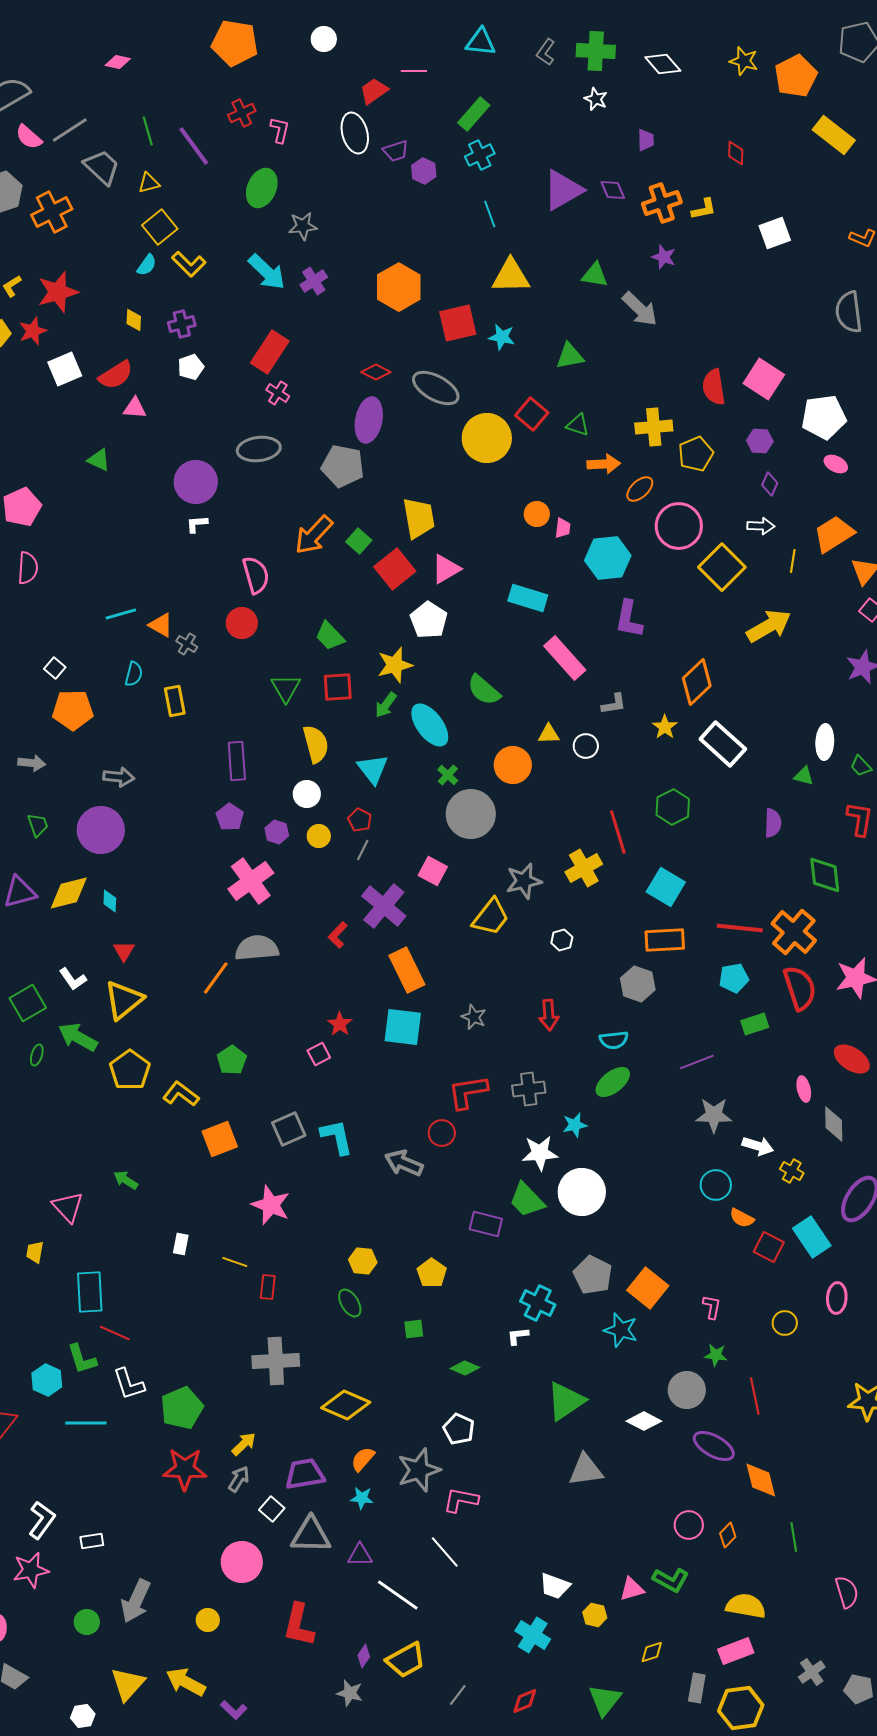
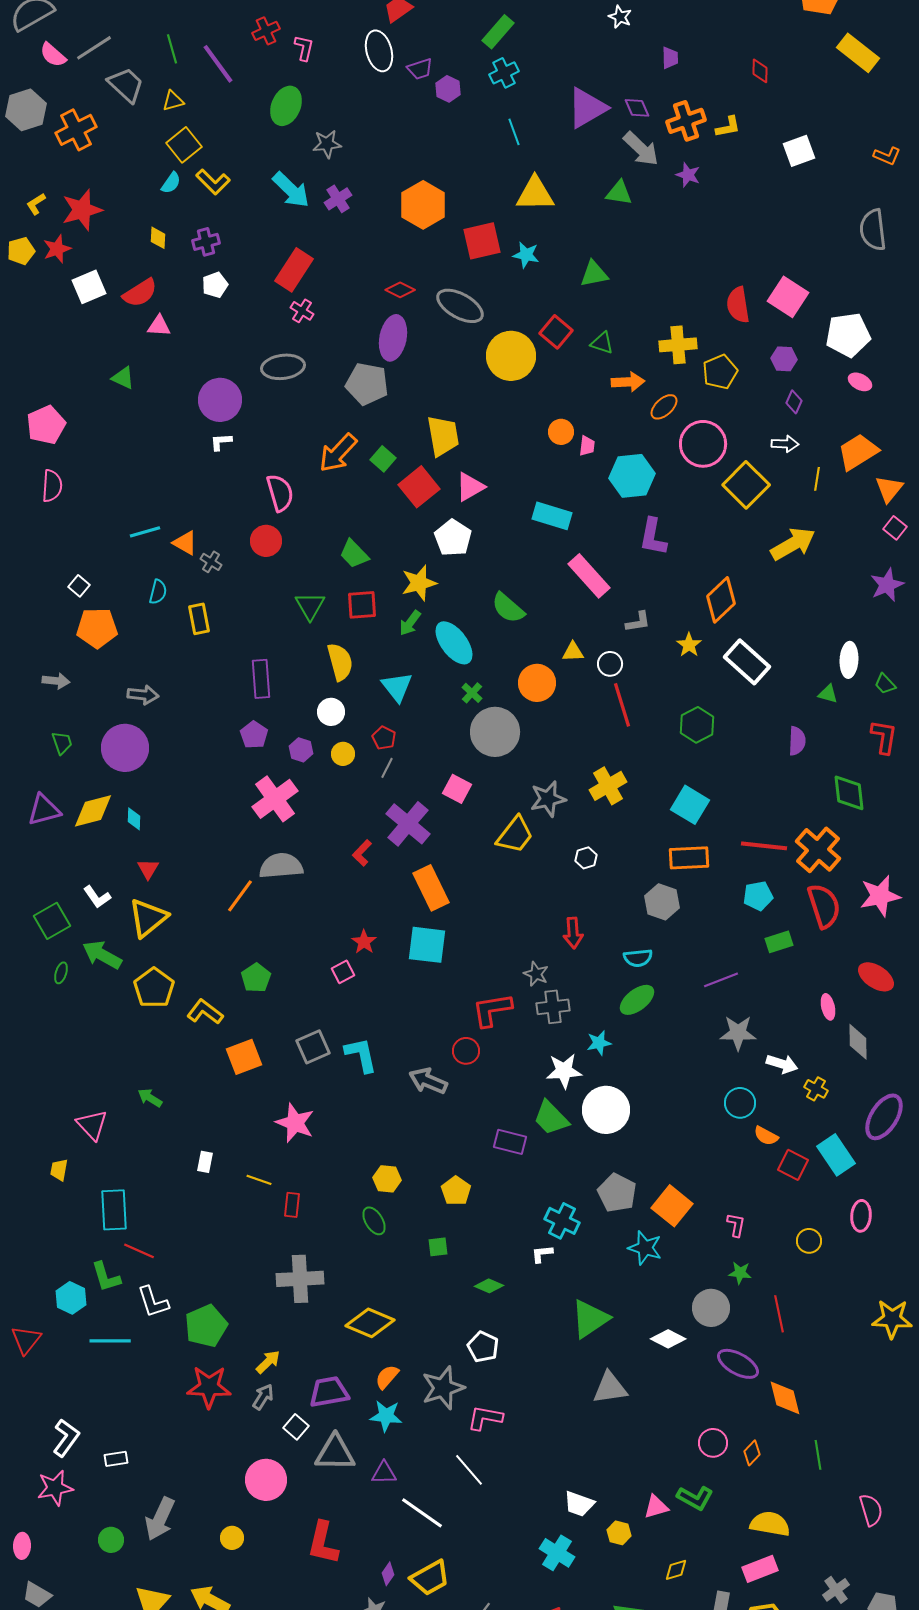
gray arrow: (640, 309) -> (641, 149), moved
red line: (618, 832) -> (622, 705), moved
gray star: (474, 1017) -> (536, 974), moved
cyan star: (362, 1498) -> (386, 1416), size x1.4

